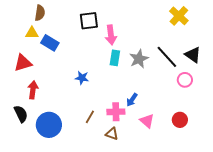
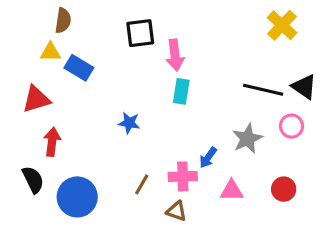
black line: (167, 57) -> (263, 90), turned -35
gray star: (139, 59) -> (247, 139), moved
pink triangle: (147, 121) -> (232, 191), turned -42

